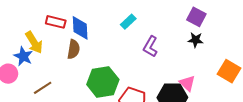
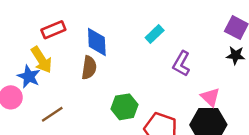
red rectangle: (56, 22) -> (53, 30), moved, turned -36
green hexagon: (103, 82) -> (125, 107), size x0.7
pink triangle: (187, 83) -> (210, 97), moved

